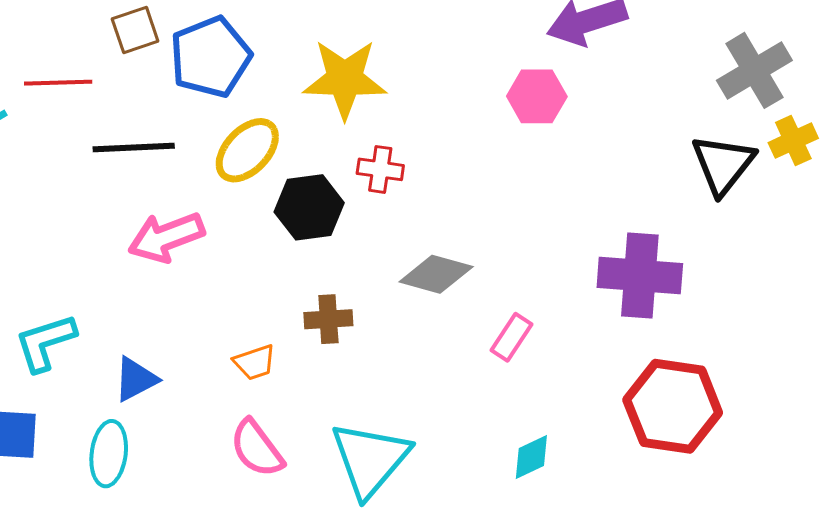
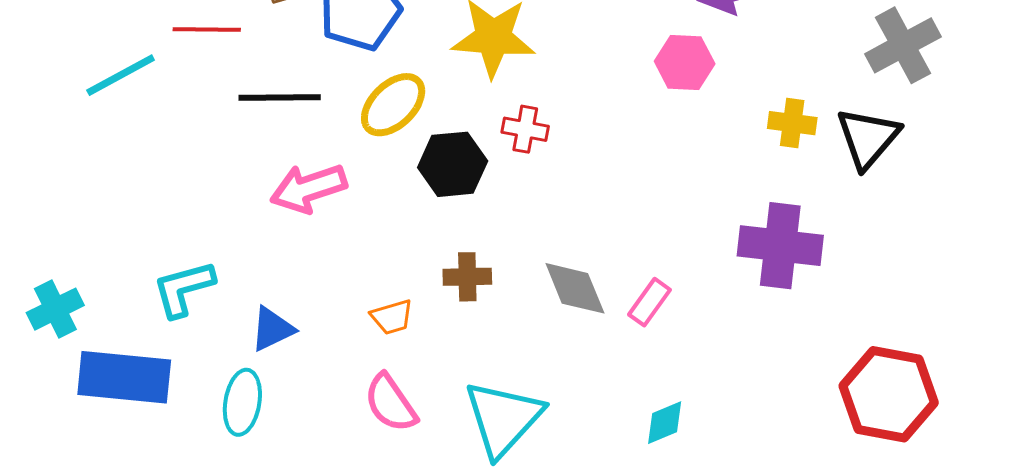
yellow cross: (793, 140) -> (792, 123), moved, turned 30
gray diamond: (436, 274) -> (575, 288), moved, turned 50
red hexagon: (673, 406) -> (889, 394), moved

